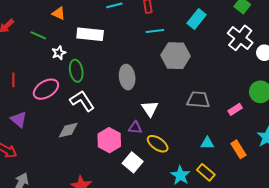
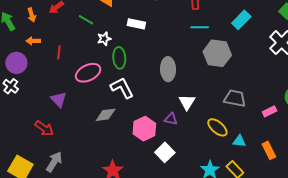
white rectangle: (90, 34) -> (136, 24), size x0.7
red line: (13, 80) -> (59, 52), moved
yellow ellipse: (158, 144) -> (217, 127), moved

